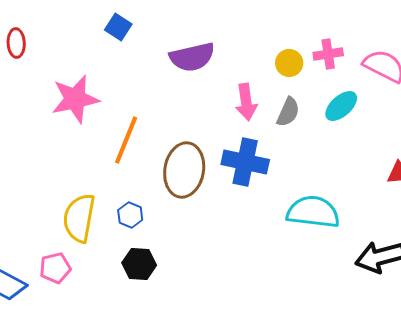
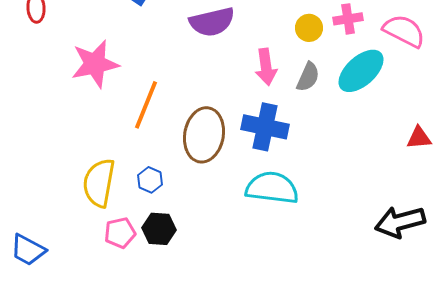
cyan ellipse: (341, 106) -> (361, 71), size x1.4
cyan semicircle: (313, 212) -> (272, 188), moved
pink pentagon: (55, 268) -> (120, 233), moved

